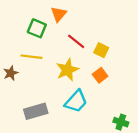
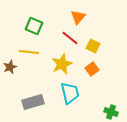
orange triangle: (59, 14) -> (78, 17), moved
cyan trapezoid: (76, 101) -> (70, 93), turned -55

